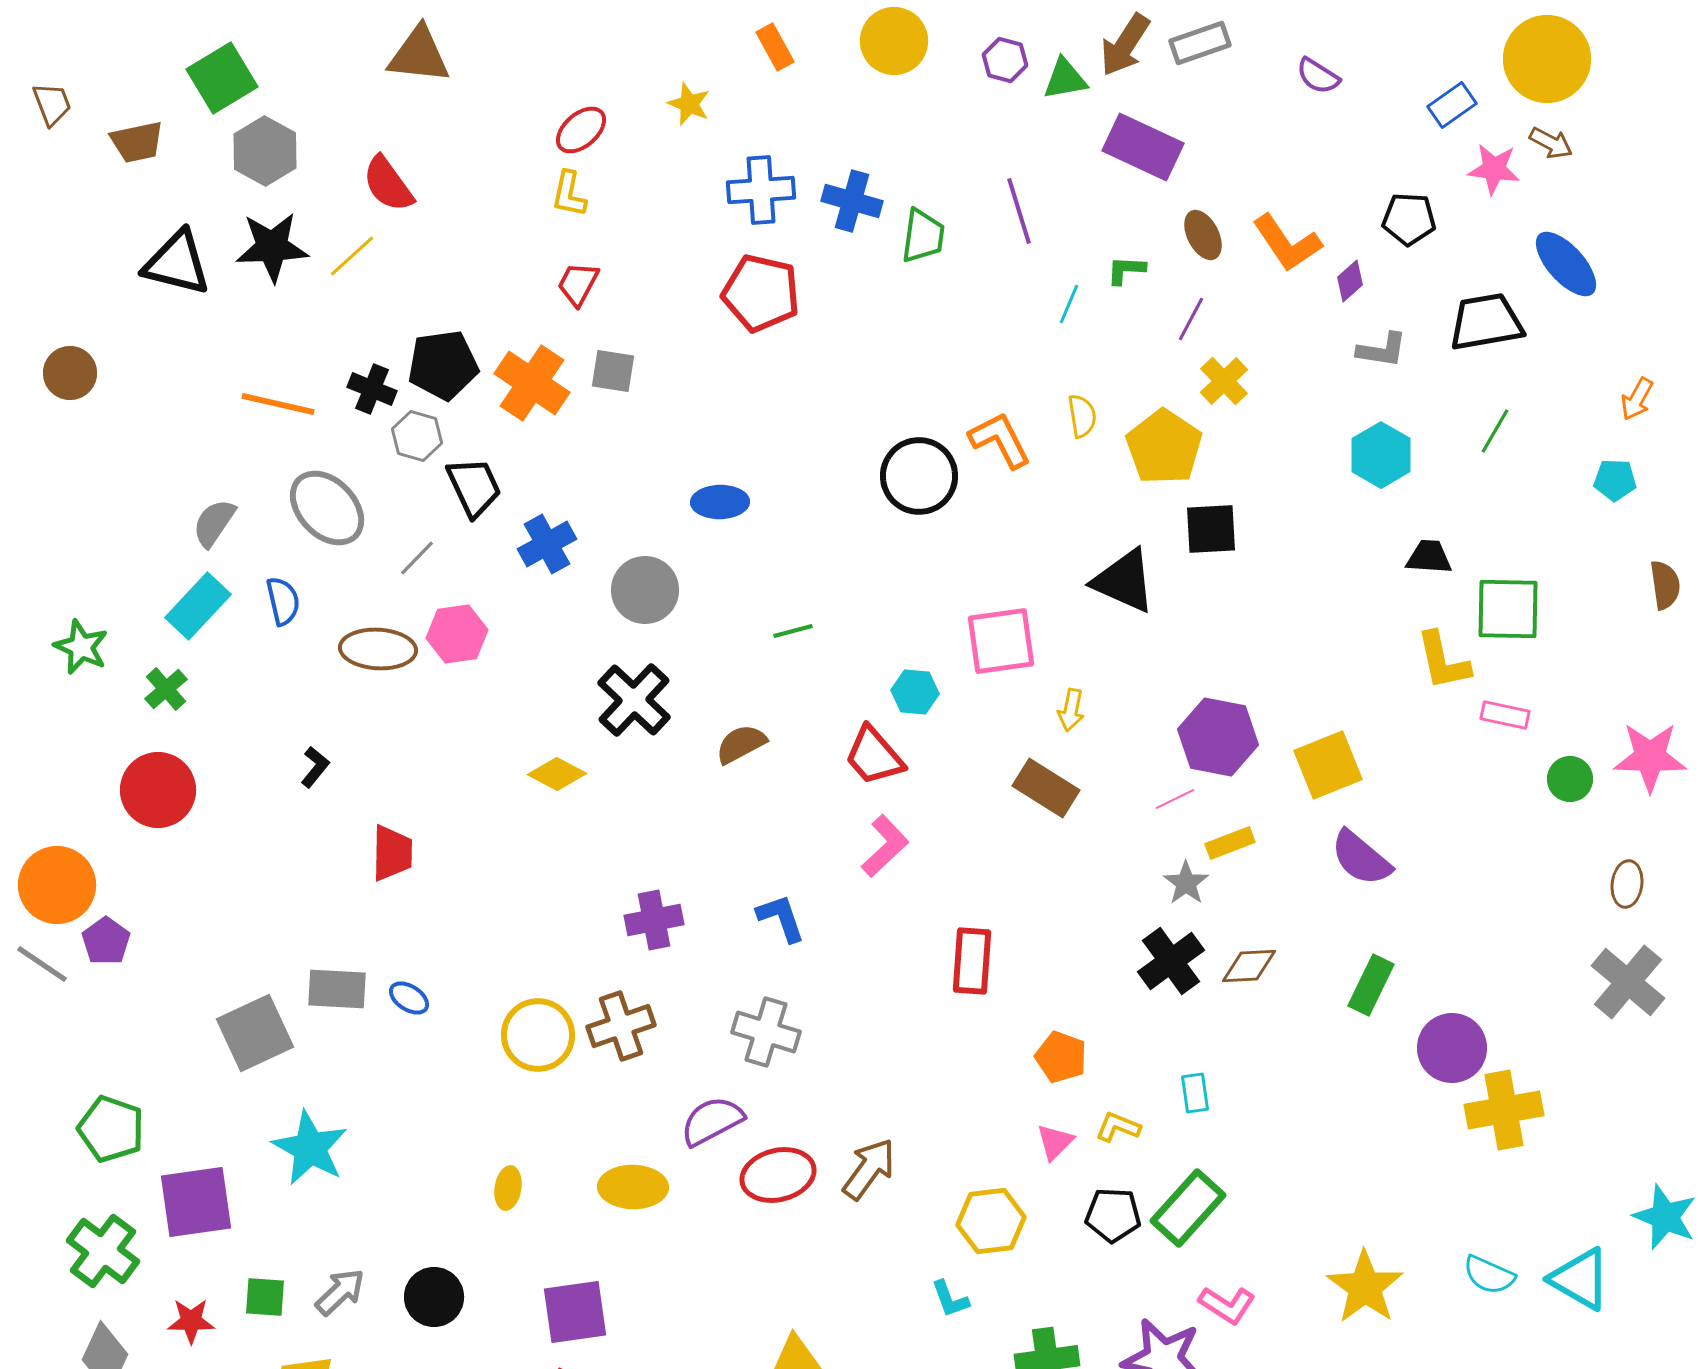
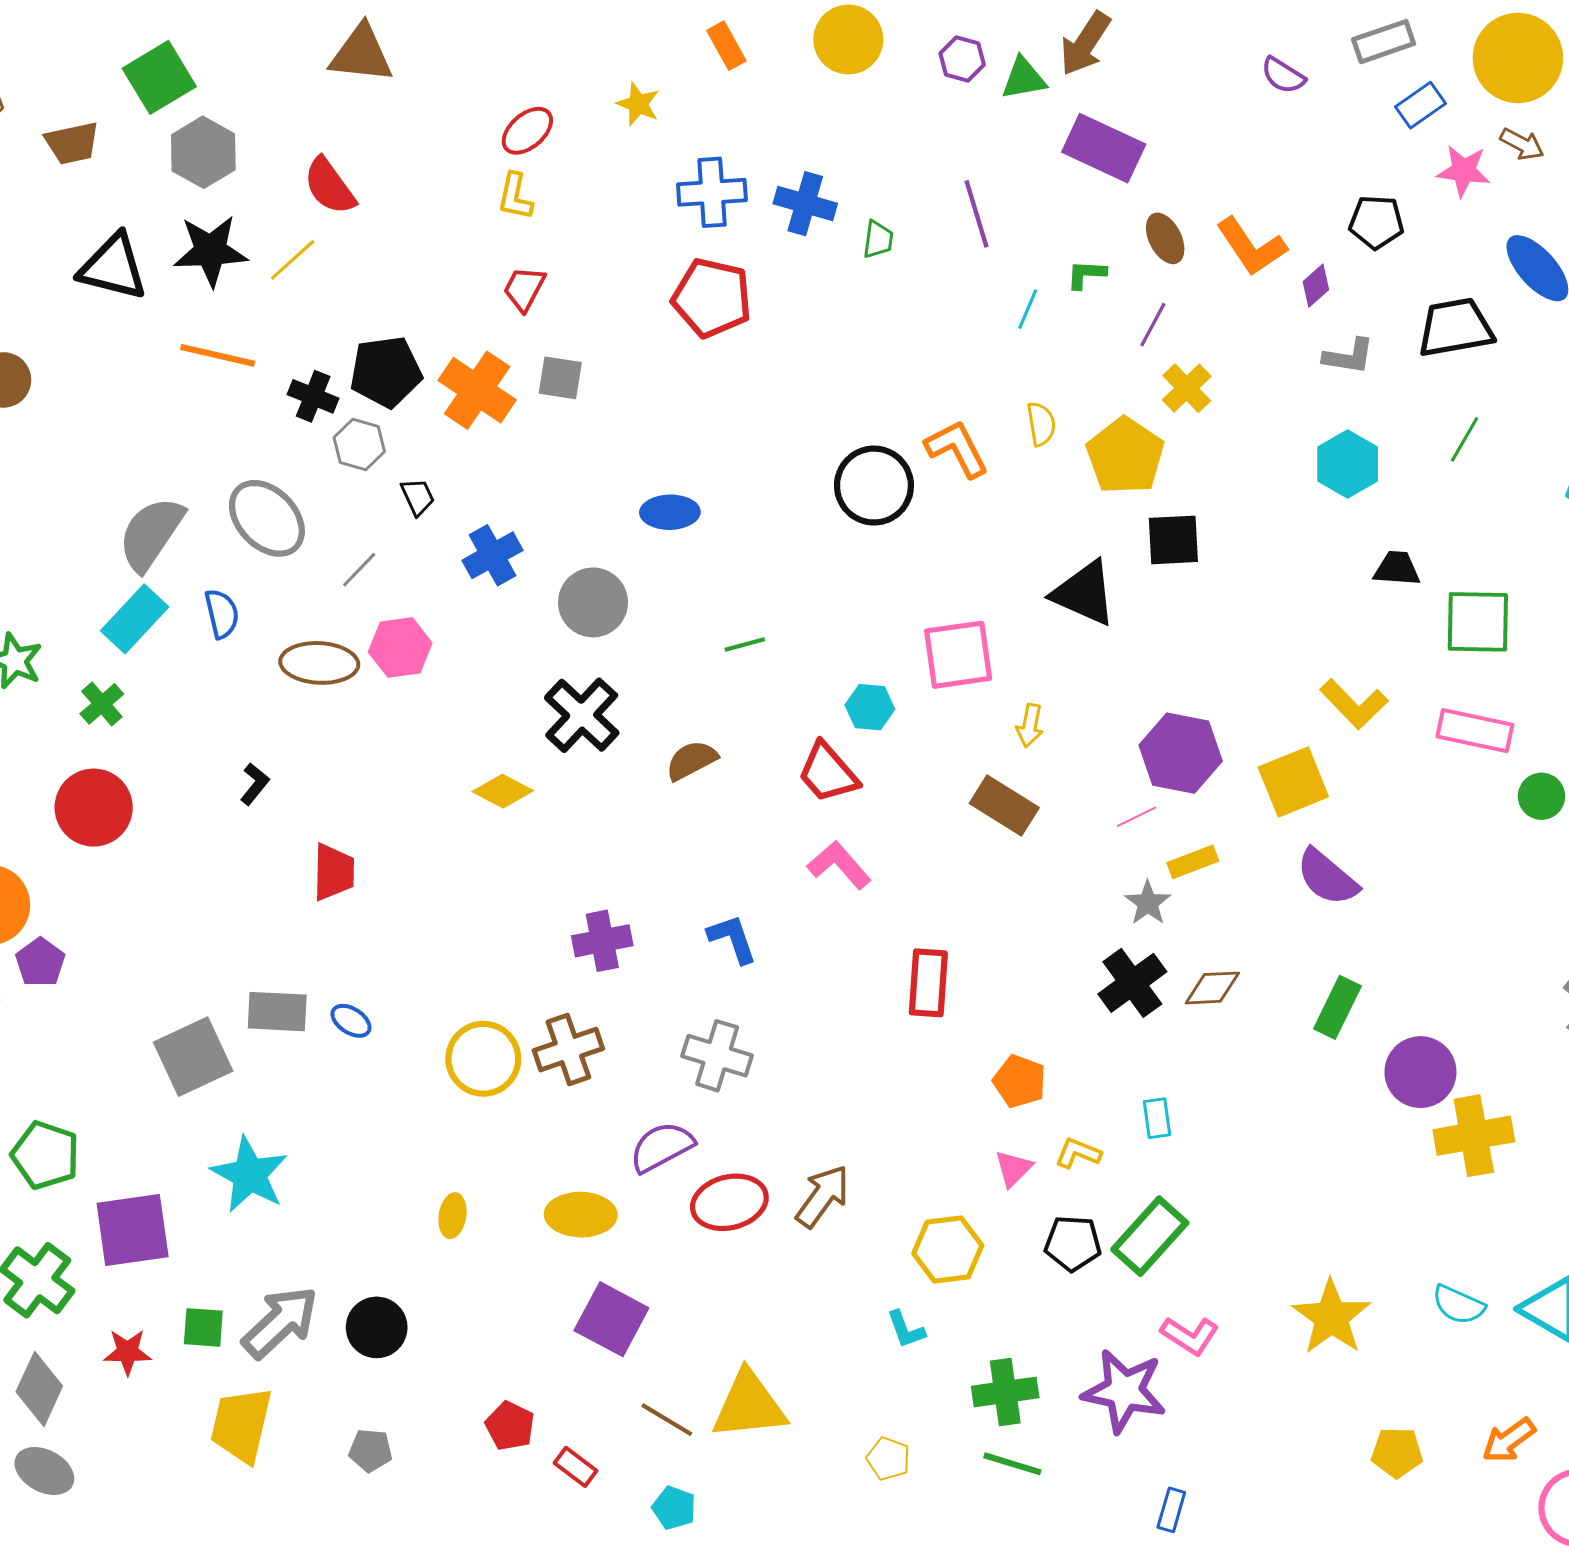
gray rectangle: (1200, 43) -> (1384, 42), moved
green trapezoid: (923, 236) -> (878, 239), size x0.7
orange line: (278, 404) -> (218, 355), moved
black trapezoid: (474, 487) -> (418, 497), size x0.6
gray semicircle: (214, 523) -> (151, 534), size x1.5
yellow L-shape: (1443, 661) -> (1354, 704), moved, turned -32
pink rectangle: (1505, 715) -> (1475, 731), size x1.5
pink L-shape: (885, 846) -> (839, 865), turned -88
gray arrow: (340, 1292) -> (280, 1322), size x1.5
purple square: (575, 1312) -> (611, 1319), moved, turned 36

